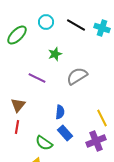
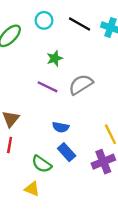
purple line: (37, 78) -> (48, 87), moved
blue semicircle: (60, 112) -> (61, 127), turned 96

